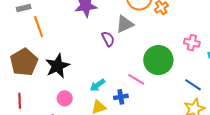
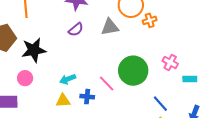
purple semicircle: (108, 39) -> (76, 30), moved, turned 63
pink circle: (65, 98) -> (25, 78), moved

